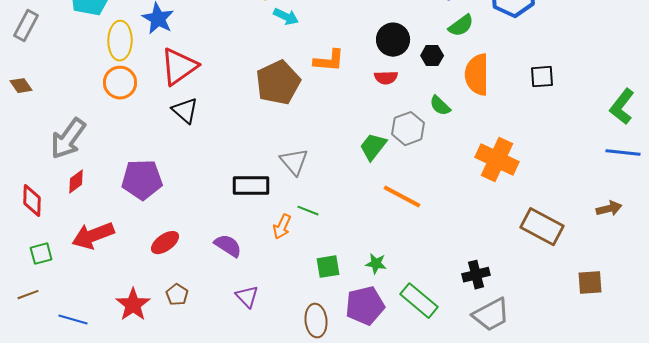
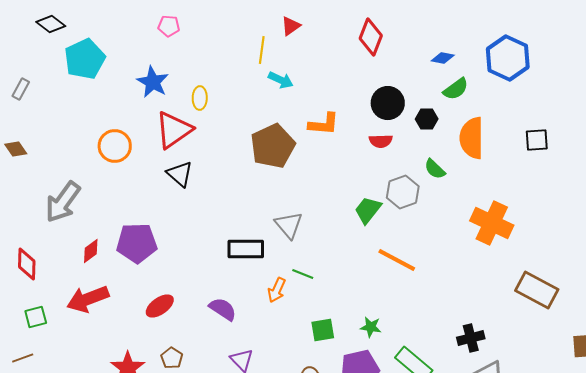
gray rectangle: (26, 26) -> (21, 89), size x0.7
yellow ellipse: (120, 41) -> (200, 98), moved, size x0.6
red diamond: (76, 182) -> (91, 251), moved

